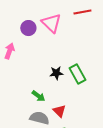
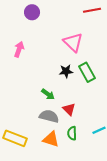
pink triangle: (51, 23) -> (73, 42), moved
purple circle: (28, 28) -> (32, 12), moved

